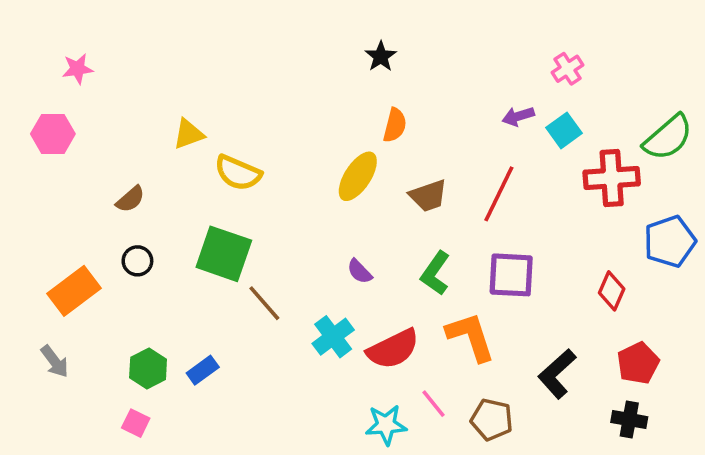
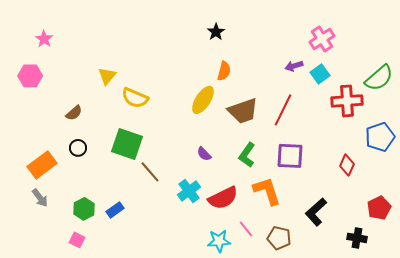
pink star: (78, 69) -> (44, 39), turned -30
pink cross: (568, 69) -> (322, 39), size x1.4
yellow triangle: (189, 134) -> (107, 76), turned -30
brown trapezoid: (428, 196) -> (243, 111), size x1.4
gray arrow: (55, 361) -> (40, 198), moved
red pentagon: (638, 363) -> (379, 208), moved

